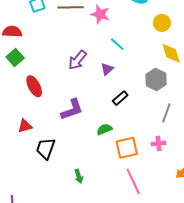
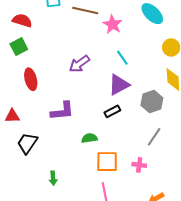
purple triangle: (107, 69) -> (119, 85), moved, size x1.6

